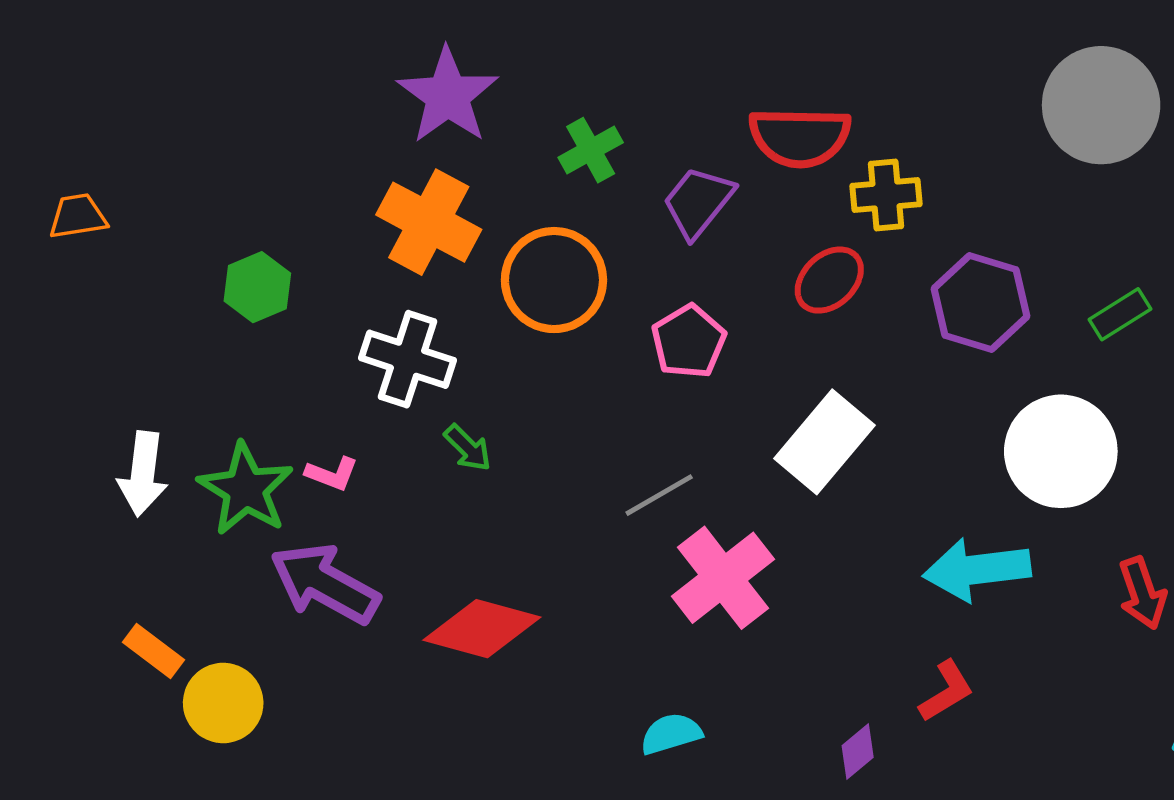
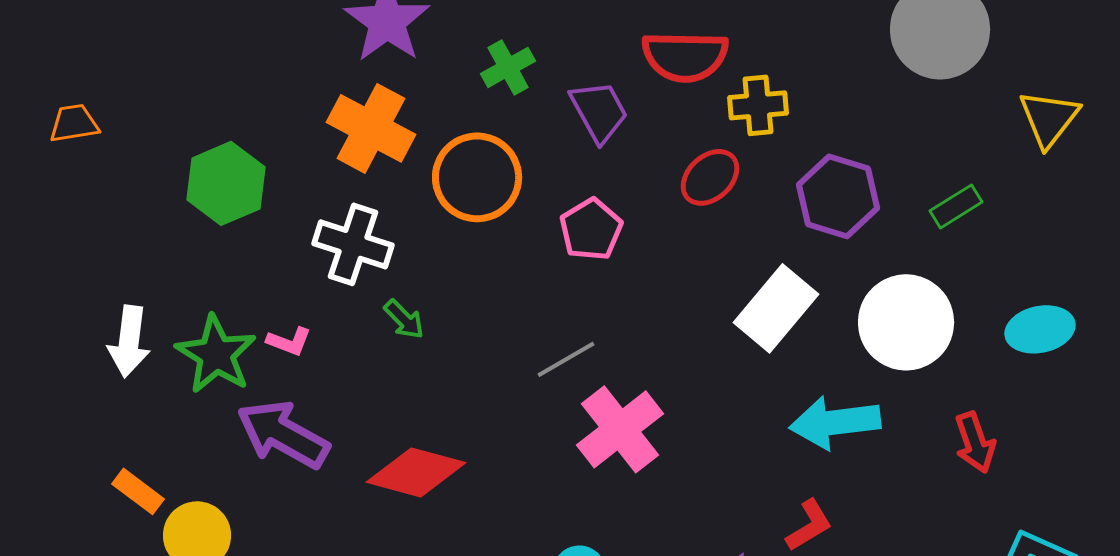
purple trapezoid: (698, 202) -> (599, 111), turned 112
green hexagon: (257, 287) -> (226, 183), size x1.4
white rectangle: (825, 442) -> (776, 308), moved

